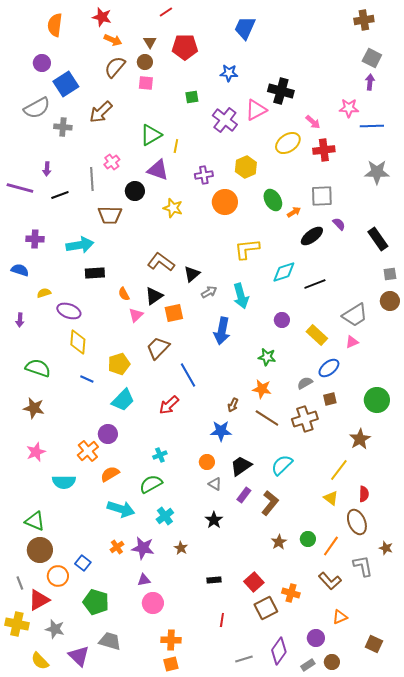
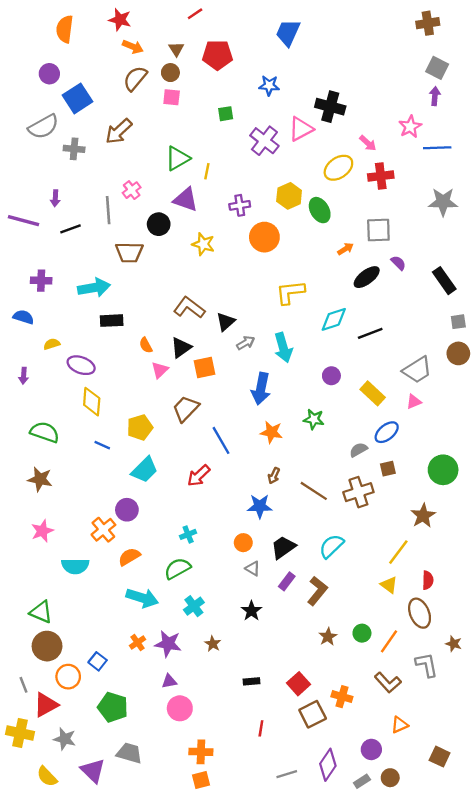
pink star: (349, 108) -> (410, 127), turned -30
green ellipse: (273, 200) -> (320, 210), moved
orange star: (262, 389) -> (271, 432), moved

